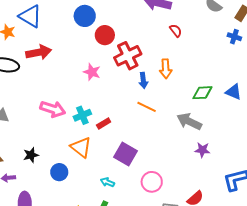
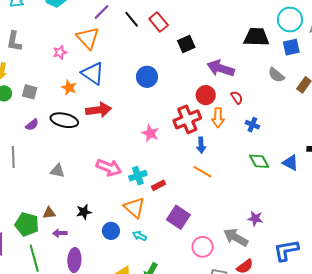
red circle: (105, 35) -> (206, 95), moved
blue cross: (234, 37) -> (252, 125), moved
orange arrow: (166, 69) -> (218, 118), moved
green diamond: (202, 93) -> (259, 161), turned 60
gray arrow: (189, 121) -> (236, 237), moved
cyan arrow: (107, 182) -> (140, 236), moved

